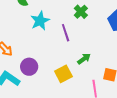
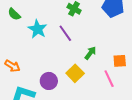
purple circle: (29, 67) -> (49, 81), moved

